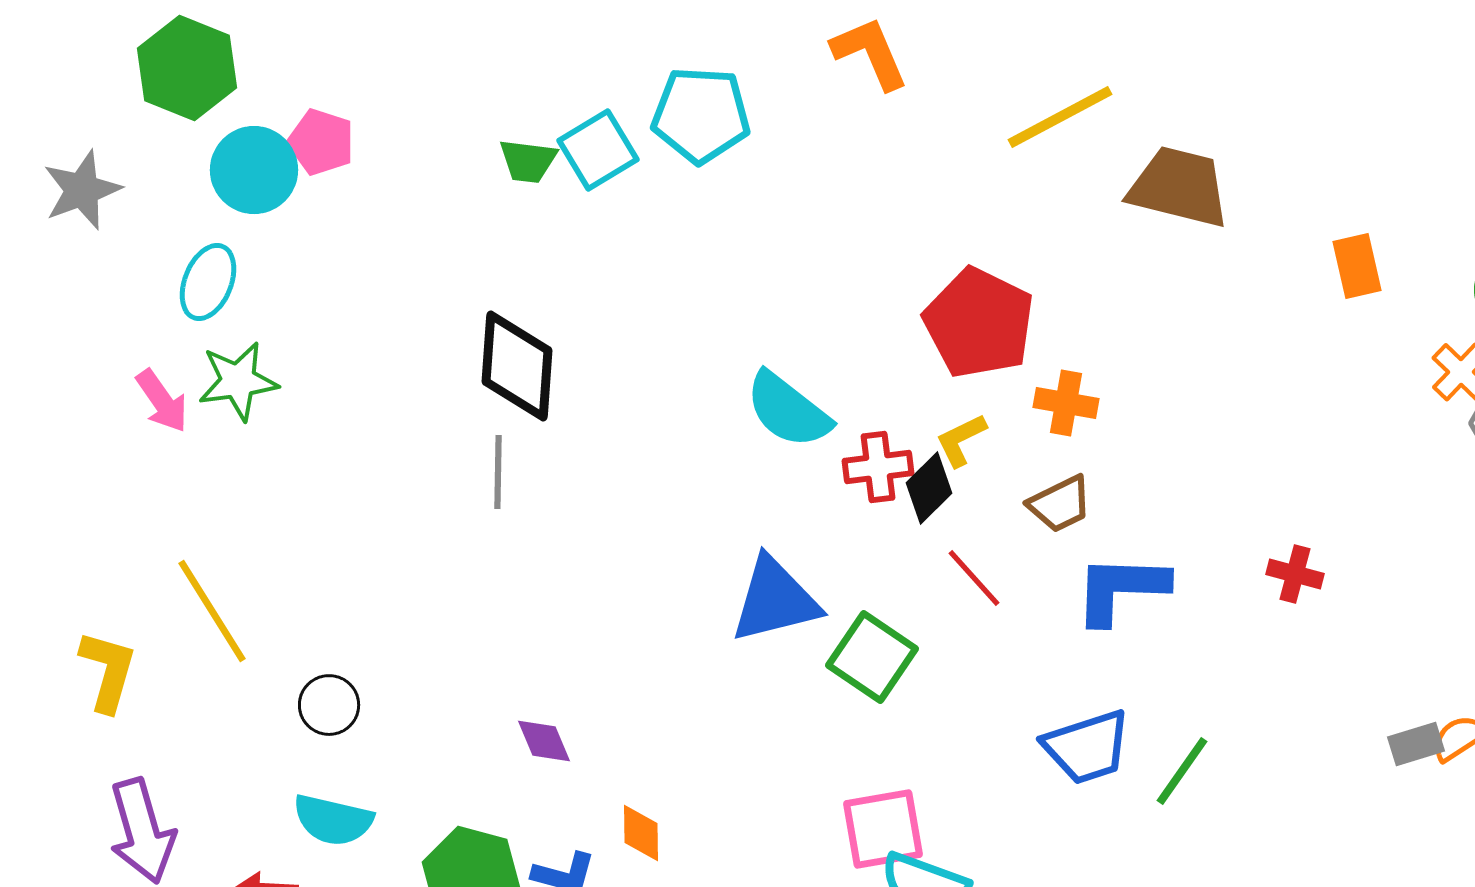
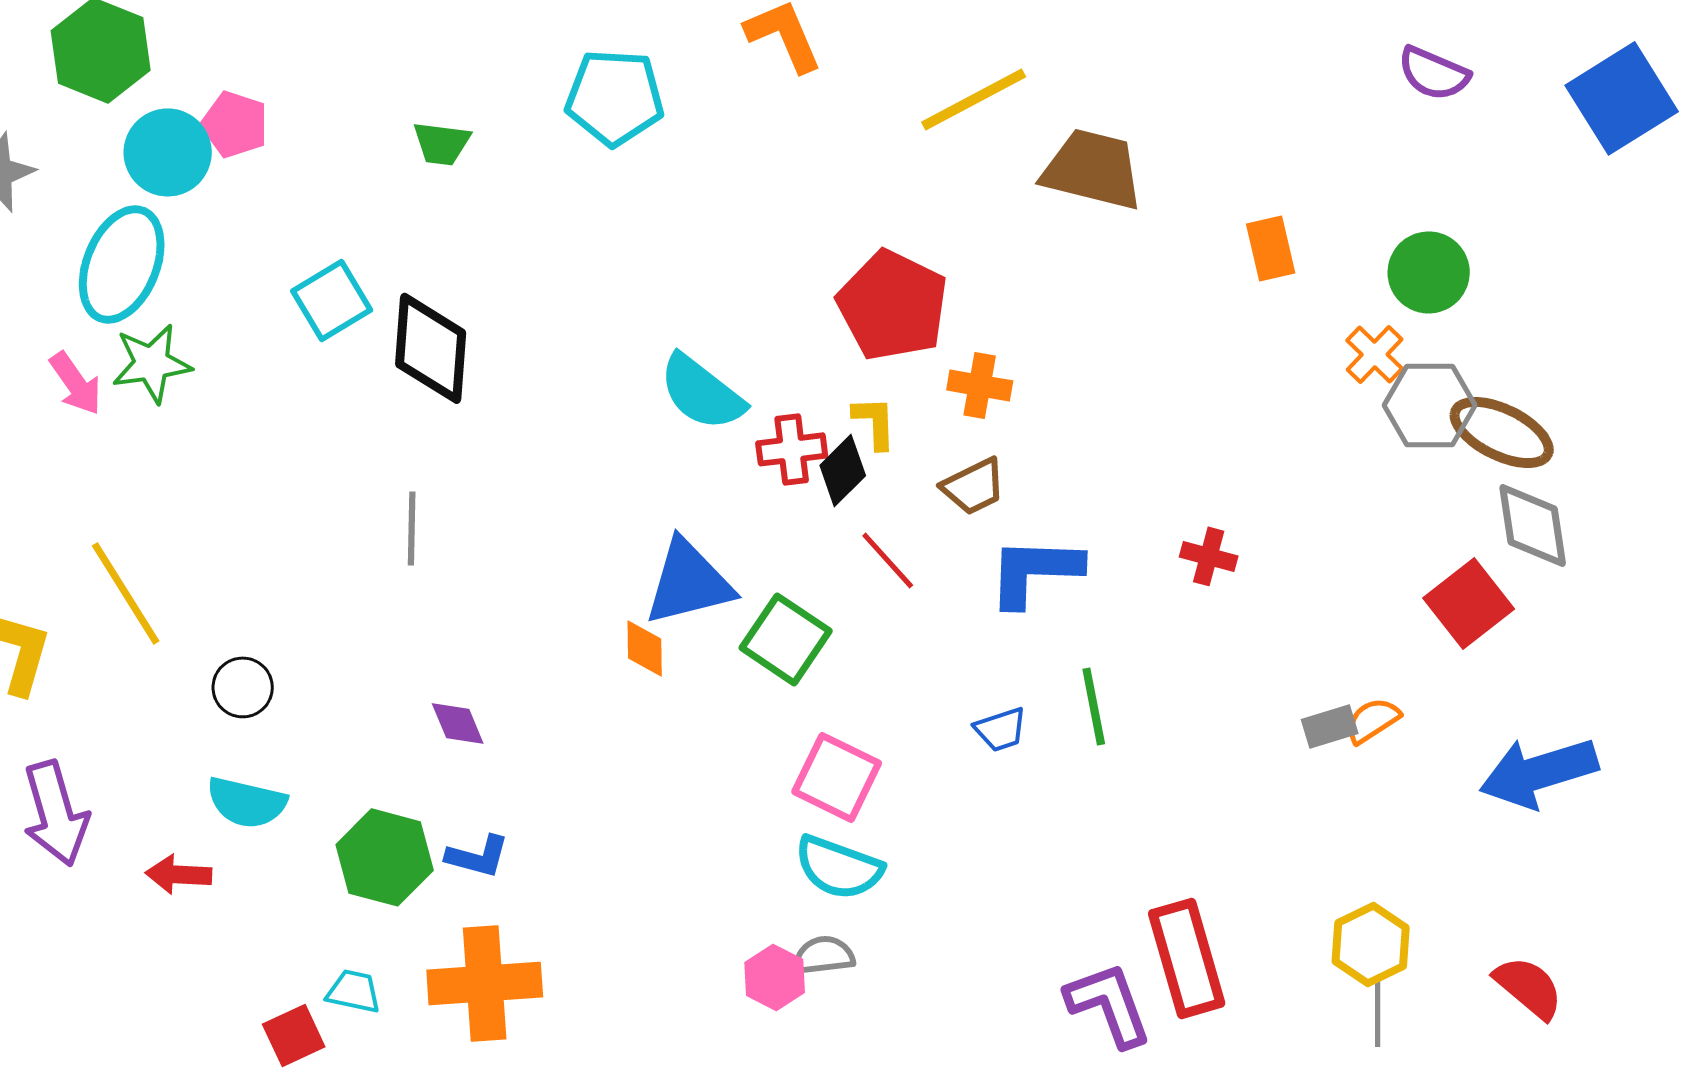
cyan square: (598, 150) -> (332, 300), moved
cyan ellipse: (208, 282) -> (122, 264), size x1.5
yellow L-shape: (961, 440) -> (875, 422), turned 114
gray line: (498, 472) -> (412, 528), moved
blue trapezoid: (1087, 747) -> (1001, 729), size x0.6
green line: (1182, 771) -> (1094, 706), moved, turned -46
pink square: (883, 829) -> (837, 777), moved, turned 36
orange diamond: (641, 833) -> (645, 648), moved

